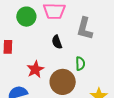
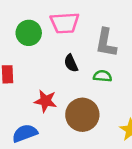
green semicircle: (80, 64) -> (102, 76), moved, turned -80
red star: (35, 69) -> (46, 101), turned -30

